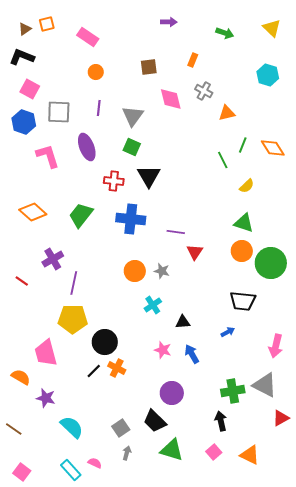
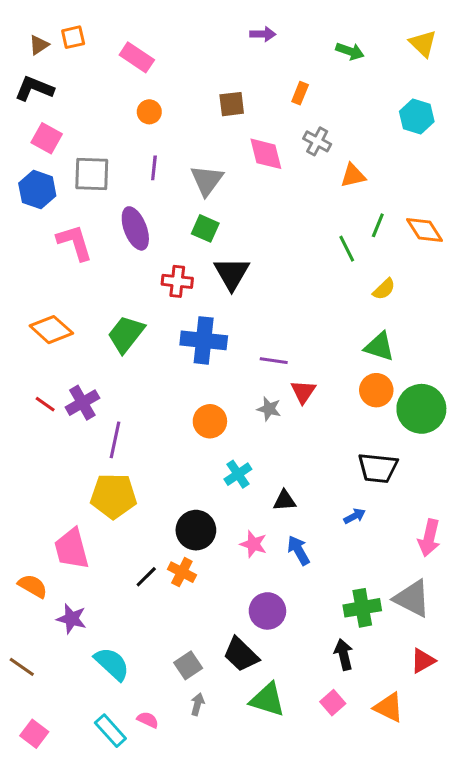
gray star: (162, 271) -> (269, 409), moved
red line: (22, 281) -> (45, 404), moved
black circle: (105, 342) -> (196, 530), moved
red triangle: (281, 418) -> (423, 661), moved

